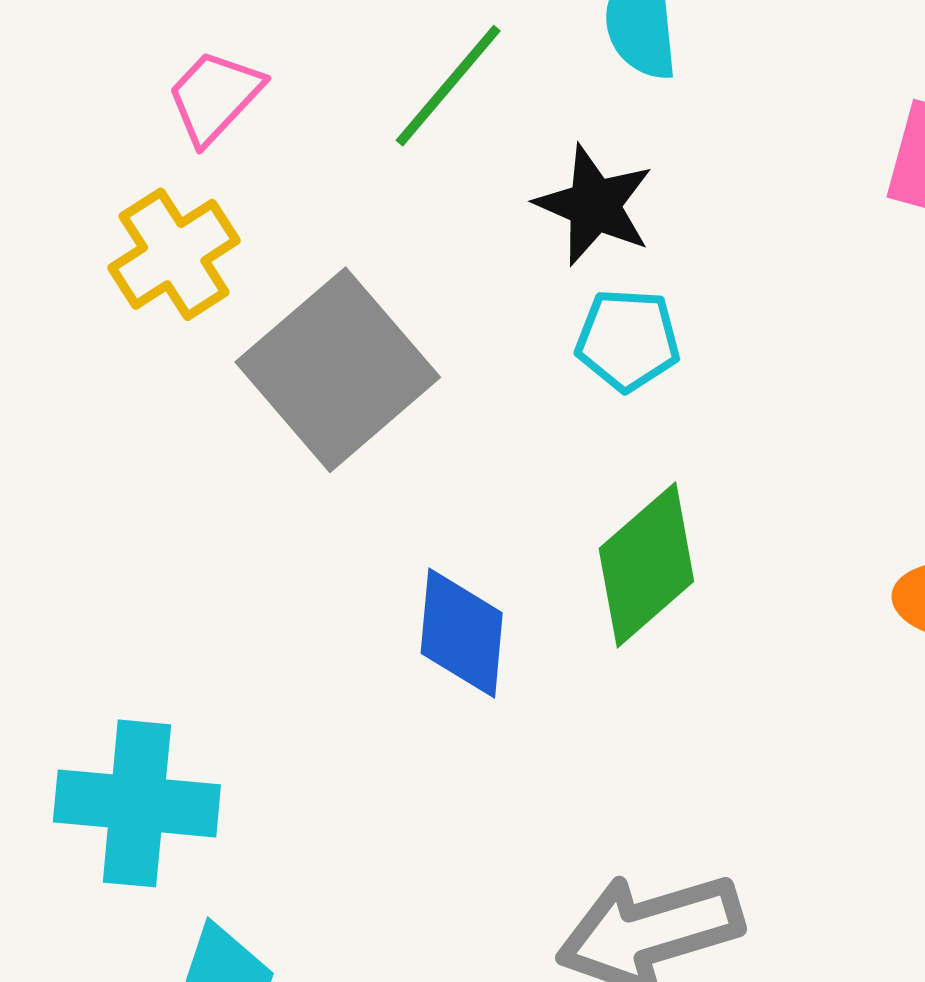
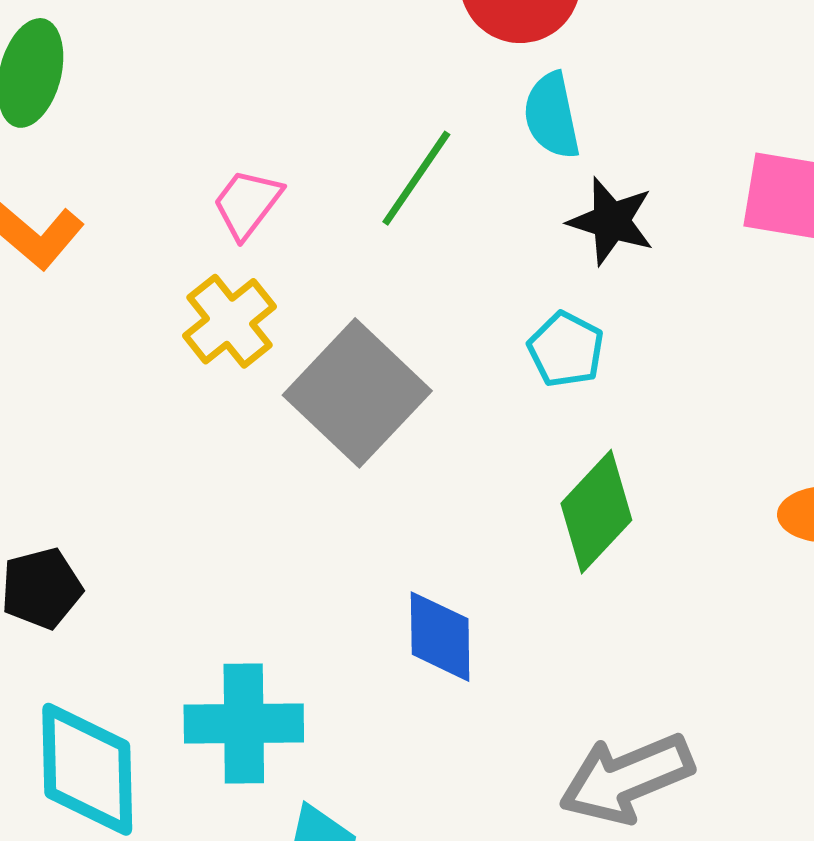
black star: (594, 205) -> (611, 221), moved
cyan pentagon: (628, 340) -> (566, 350), turned 30
blue diamond: (462, 633) -> (440, 637), moved

